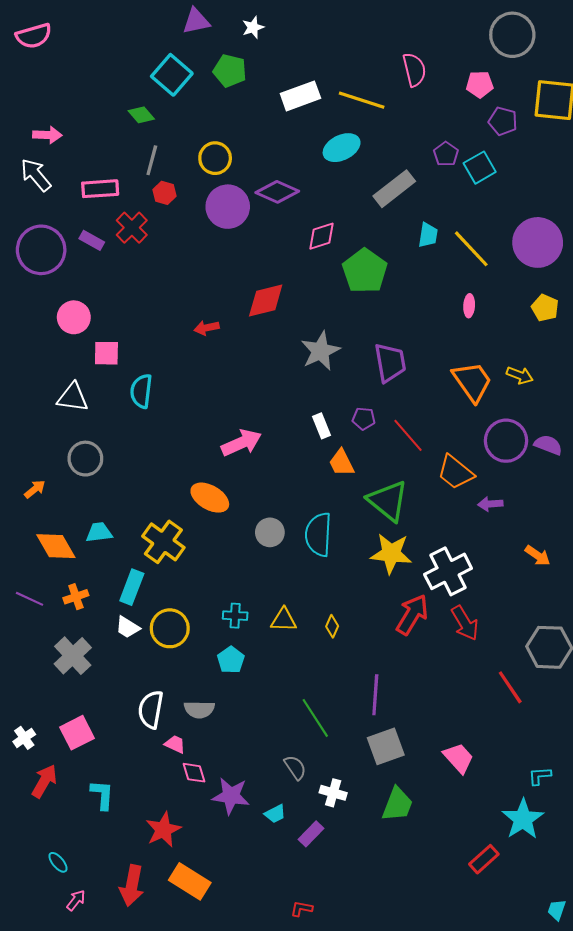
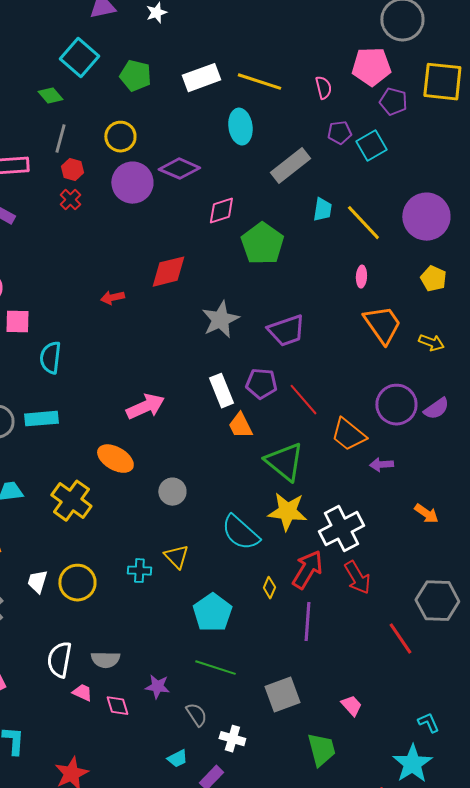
pink semicircle: (414, 70) -> (323, 88), moved, size x0.7
green pentagon: (230, 71) -> (135, 76), moved
pink pentagon: (480, 84) -> (371, 67), size x1.5
cyan ellipse: (342, 148) -> (240, 127), turned -72
purple pentagon: (446, 154) -> (339, 133), turned 30
red cross: (132, 228) -> (70, 200), moved, size x0.7
purple trapezoid: (390, 363) -> (286, 331), turned 81
yellow arrow: (520, 375) -> (431, 343), moved
orange trapezoid: (472, 382) -> (382, 325), moved
purple pentagon: (364, 419) -> (261, 384), size x1.4
white rectangle: (322, 426) -> (221, 391), size x1.4
purple semicircle: (548, 445) -> (436, 409), turned 124
cyan semicircle: (318, 534) -> (240, 533), moved, turned -51
cyan rectangle: (132, 587) -> (41, 419), moved, turned 64
yellow triangle: (284, 620) -> (176, 557), moved, turned 44
yellow diamond: (332, 626) -> (269, 588), moved
white trapezoid: (128, 627) -> (37, 582), turned 75
cyan pentagon: (231, 660) -> (212, 613), moved, size x1.5
purple line: (375, 695) -> (307, 622), moved
green line: (315, 718) -> (215, 668), turned -39
pink trapezoid: (459, 758) -> (351, 706), size x0.7
pink diamond: (194, 773) -> (117, 706), moved
cyan L-shape: (540, 776) -> (428, 723), turned 70
purple star: (231, 796) -> (157, 687), moved, size x0.7
green trapezoid: (397, 804) -> (321, 750), moved, turned -36

